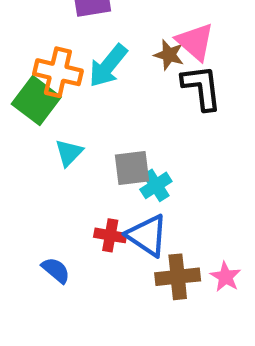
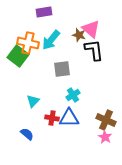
cyan triangle: (69, 153) -> (33, 101), moved
gray square: (132, 168) -> (62, 69), moved
blue triangle: (147, 235) -> (69, 118), turned -35
brown cross: (178, 277) -> (106, 120), moved, turned 30

